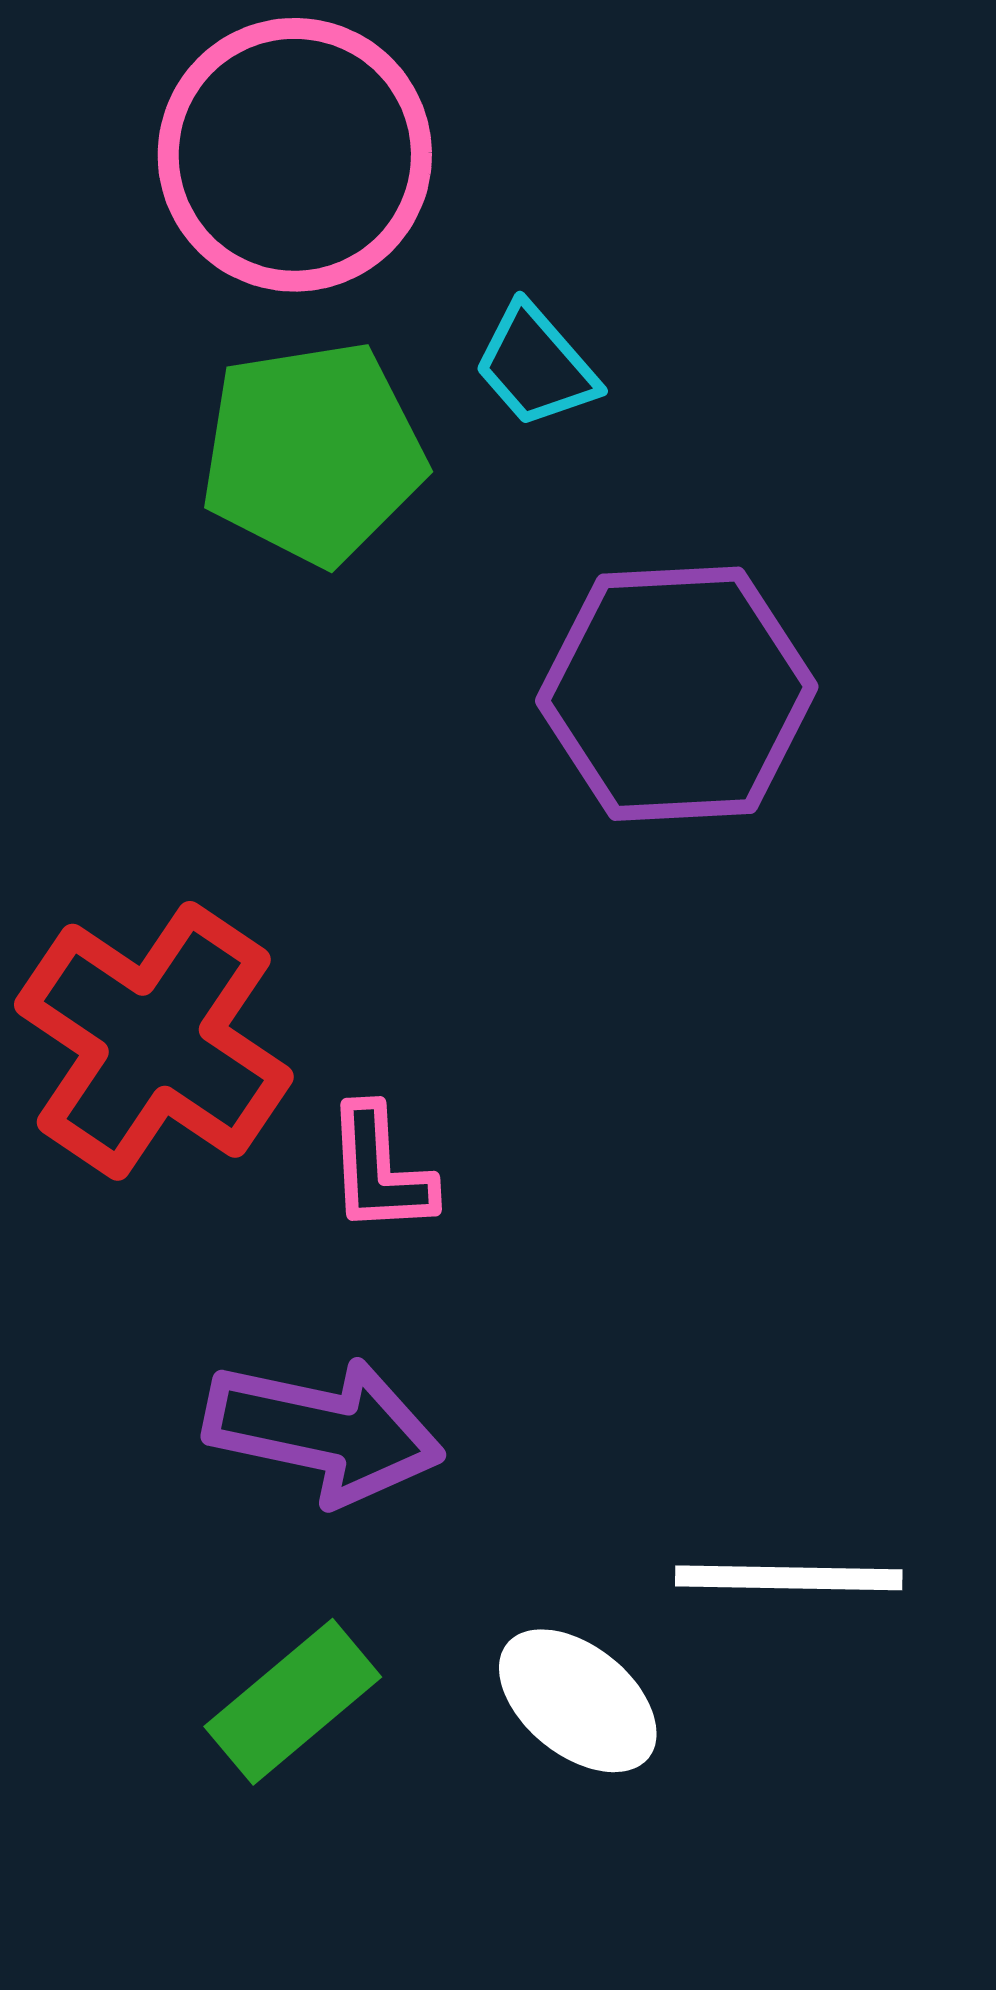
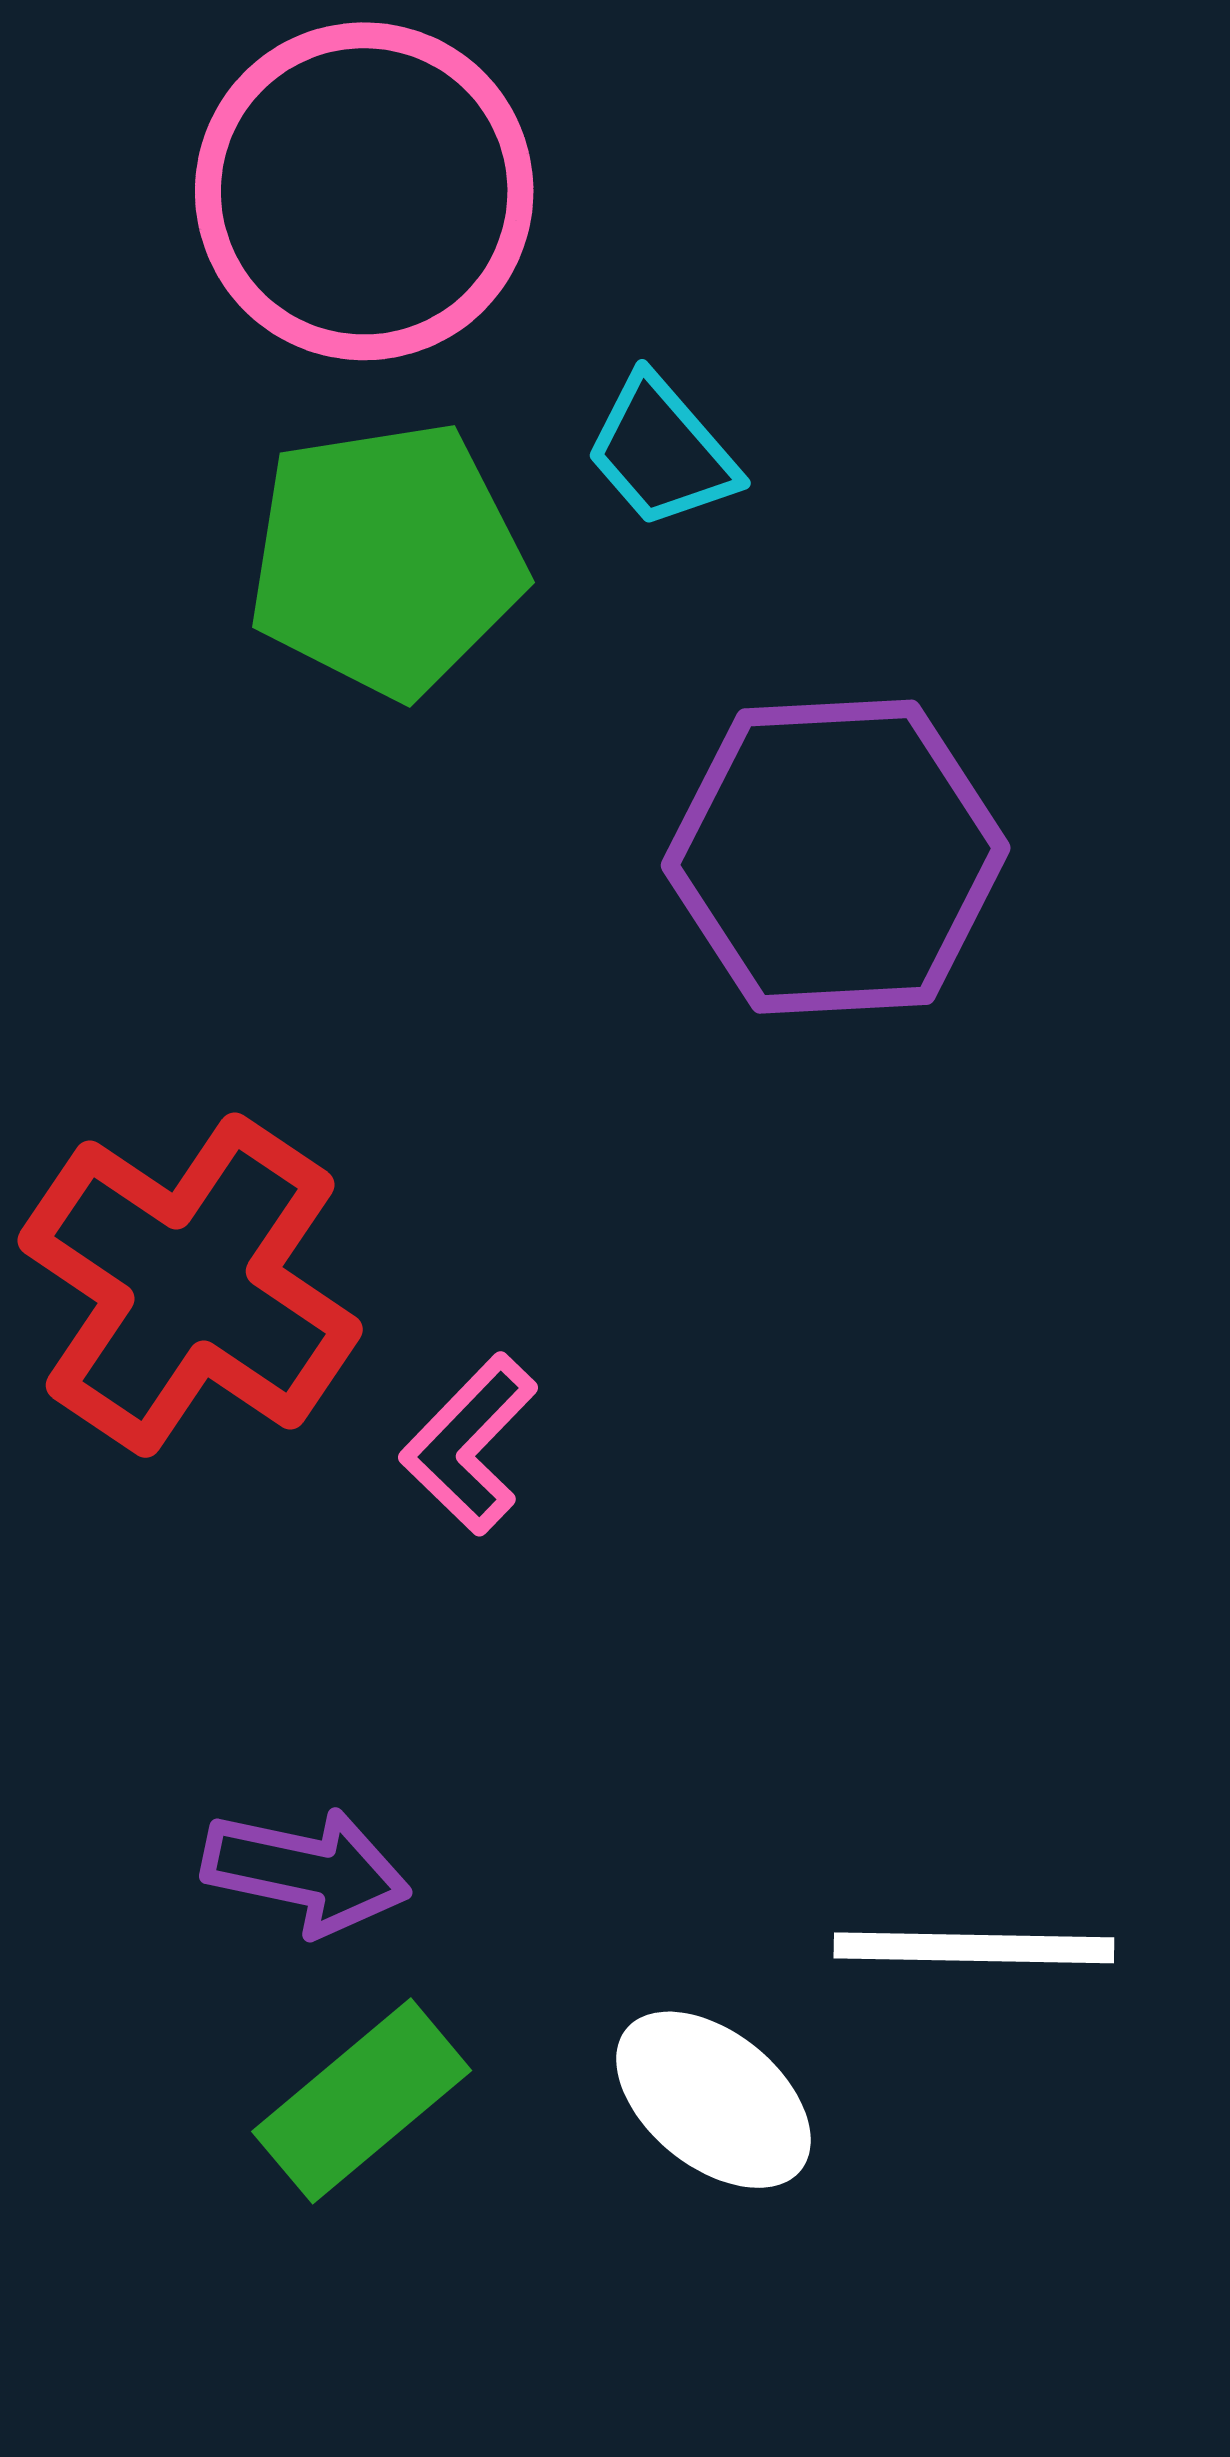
pink L-shape: (380, 1170) -> (469, 1444), turned 47
purple arrow: (324, 1431) -> (306, 1871), moved, size x0.7

